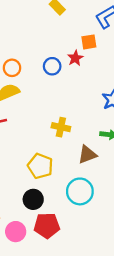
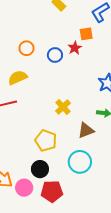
orange circle: (12, 68) -> (27, 48), moved
yellow cross: (61, 127) -> (63, 107), turned 35
pink circle: (16, 232) -> (24, 188), moved

